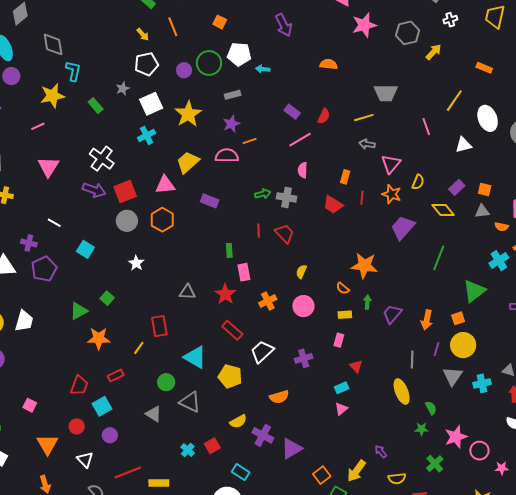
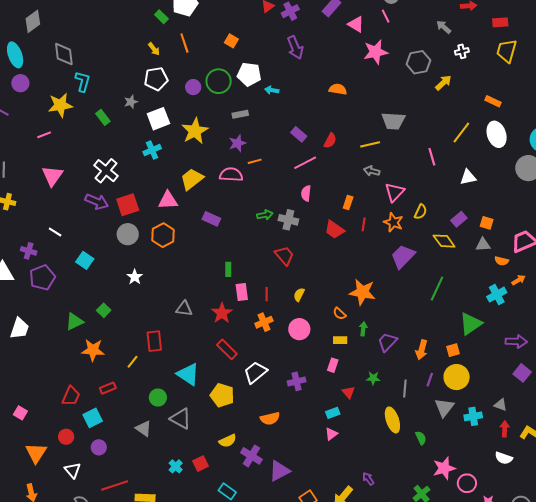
white ellipse: (488, 118) -> (497, 134), moved
red line: (259, 231) -> (267, 294), moved
green star: (422, 429) -> (373, 378), moved

